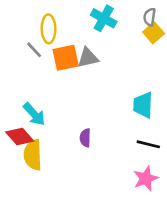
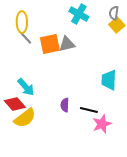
yellow ellipse: (49, 29) -> (22, 22), moved
black line: (148, 144) -> (89, 110), moved
yellow semicircle: (33, 155) -> (25, 118), turned -125
pink star: (146, 178) -> (102, 124), moved

